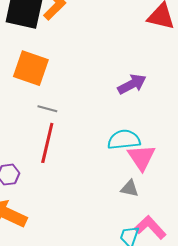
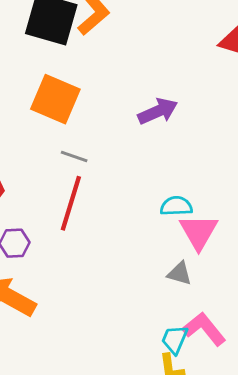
purple arrow: (132, 84) -> (158, 111), moved
cyan semicircle: (124, 140) -> (176, 206), size x0.7

